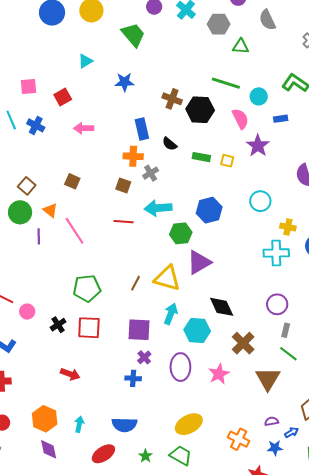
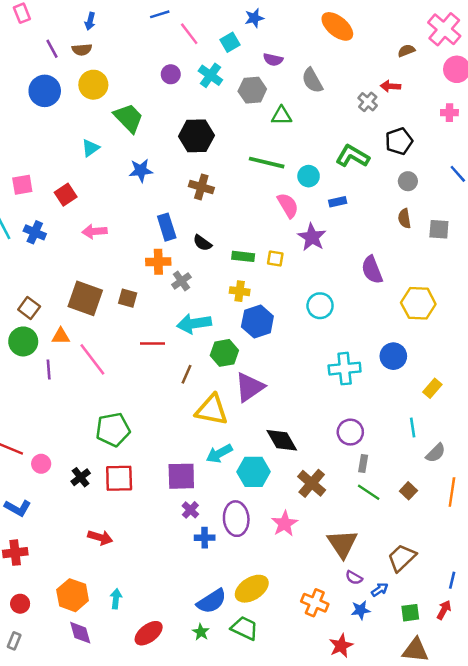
green trapezoid: (133, 35) -> (129, 118), moved
black hexagon: (200, 110) -> (196, 136), moved
brown square: (72, 181) -> (85, 298), size x1.8
brown square: (123, 185) -> (128, 298), moved
orange triangle: (50, 210) -> (61, 336), turned -35
yellow cross: (288, 227) -> (240, 291), moved
brown line: (136, 283) -> (186, 374), moved
cyan arrow: (171, 314) -> (219, 454), turned -135
blue cross: (133, 378) -> (205, 538), moved
brown triangle: (268, 379) -> (342, 544), moved
purple semicircle: (272, 421) -> (354, 578), turned -136
blue semicircle: (124, 425) -> (212, 601), moved, turned -30

